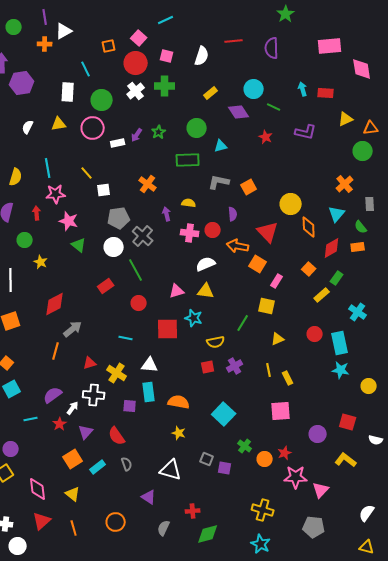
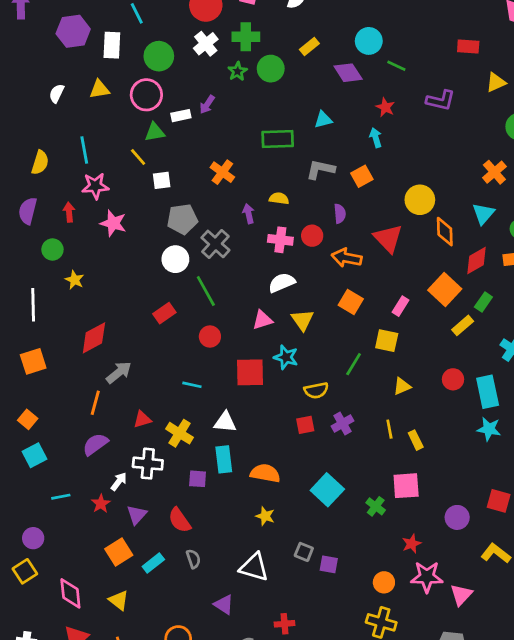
purple hexagon: (22, 83) -> (73, 31), moved
cyan arrow: (303, 89) -> (376, 138), moved
green circle: (197, 128) -> (271, 69), moved
green star: (159, 132) -> (238, 71), moved
green triangle: (79, 245) -> (155, 132), moved, turned -49
white semicircle: (206, 264) -> (282, 283), moved
orange square: (258, 264) -> (351, 302), moved
orange square: (309, 269) -> (445, 290), size x1.6
yellow triangle: (206, 291) -> (302, 320), turned 48
purple semicircle: (53, 395) -> (95, 444), moved
green cross: (245, 446) -> (376, 506), moved
orange circle: (265, 459) -> (384, 582), moved

